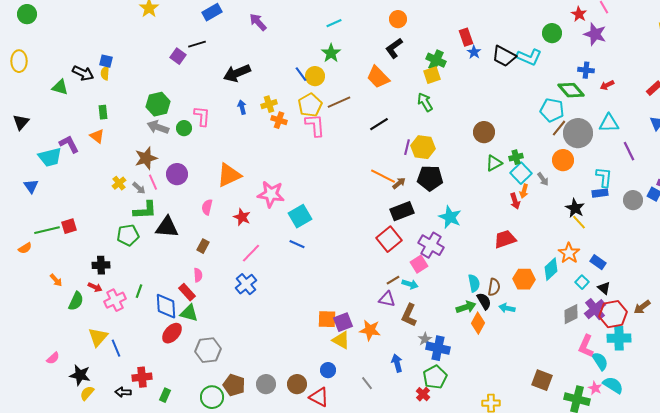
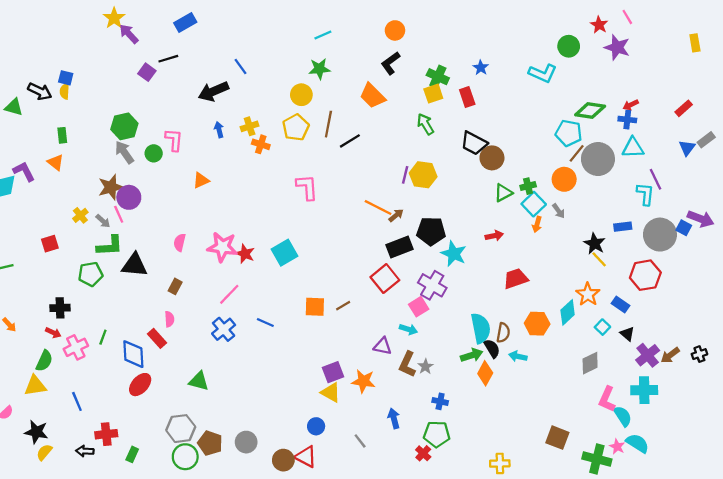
purple arrow: (258, 22) -> (129, 34), moved
red rectangle: (466, 37) -> (467, 97), moved
green star: (331, 53) -> (319, 69), turned 30
black trapezoid: (504, 56) -> (474, 143), moved
blue cross: (586, 70) -> (627, 120), moved
blue line: (301, 74) -> (240, 67), moved
green diamond: (571, 90) -> (590, 111), turned -40
brown line: (339, 102) -> (328, 124), turned -55
black line: (379, 124) -> (350, 141), moved
pink L-shape: (315, 125) -> (307, 187), moved
gray arrow: (158, 127) -> (124, 152), turned 35
orange circle: (563, 160) -> (564, 179), moved
purple circle: (177, 174) -> (129, 197), moved
orange triangle: (229, 175) -> (201, 180), moved, size x0.6
cyan L-shape: (604, 177) -> (645, 194), moved
black pentagon: (430, 178) -> (431, 231), moved
pink star: (271, 194) -> (222, 247), moved
gray circle: (633, 200) -> (660, 235), size x1.5
red arrow: (515, 201) -> (494, 236), moved, turned -84
red star: (242, 217) -> (245, 254), moved
red square: (69, 226) -> (50, 244), moved
blue line: (297, 244) -> (265, 323), moved
brown line: (393, 280) -> (343, 306), moved
cyan semicircle: (474, 283) -> (481, 328), size x1.5
green semicircle: (76, 301) -> (44, 361), moved
purple cross: (595, 309) -> (648, 355), moved
green triangle: (189, 313) -> (199, 381), moved
red hexagon: (613, 314) -> (645, 275), moved
orange square: (327, 319) -> (315, 307), moved
yellow triangle: (98, 337) -> (35, 386), moved, turned 40
gray star: (425, 339) -> (425, 367), moved
blue cross: (438, 348) -> (440, 401), size x0.6
gray hexagon: (208, 350) -> (181, 429), moved
green pentagon: (435, 377) -> (437, 434), turned 30
brown circle: (297, 384) -> (283, 460), moved

